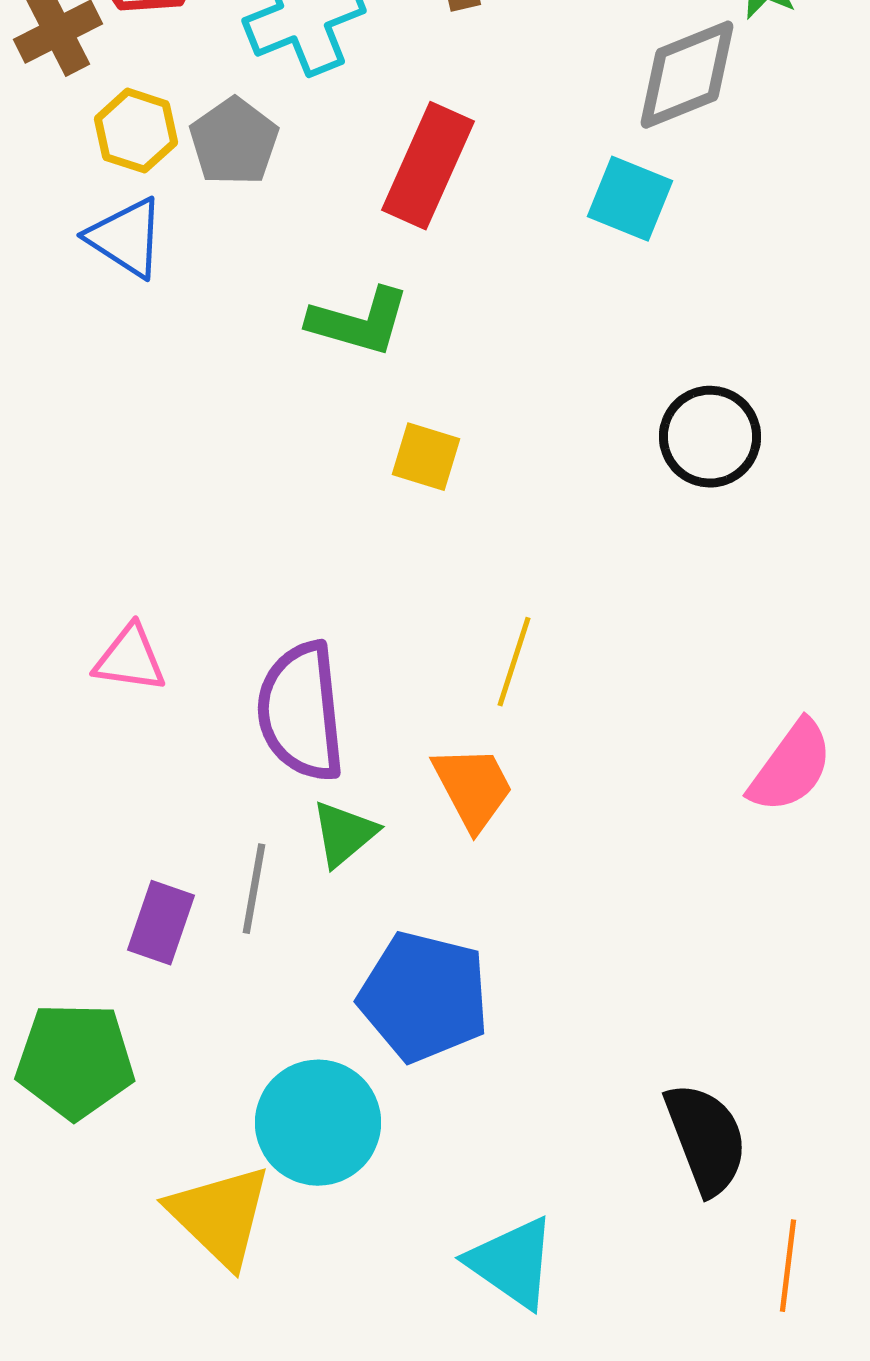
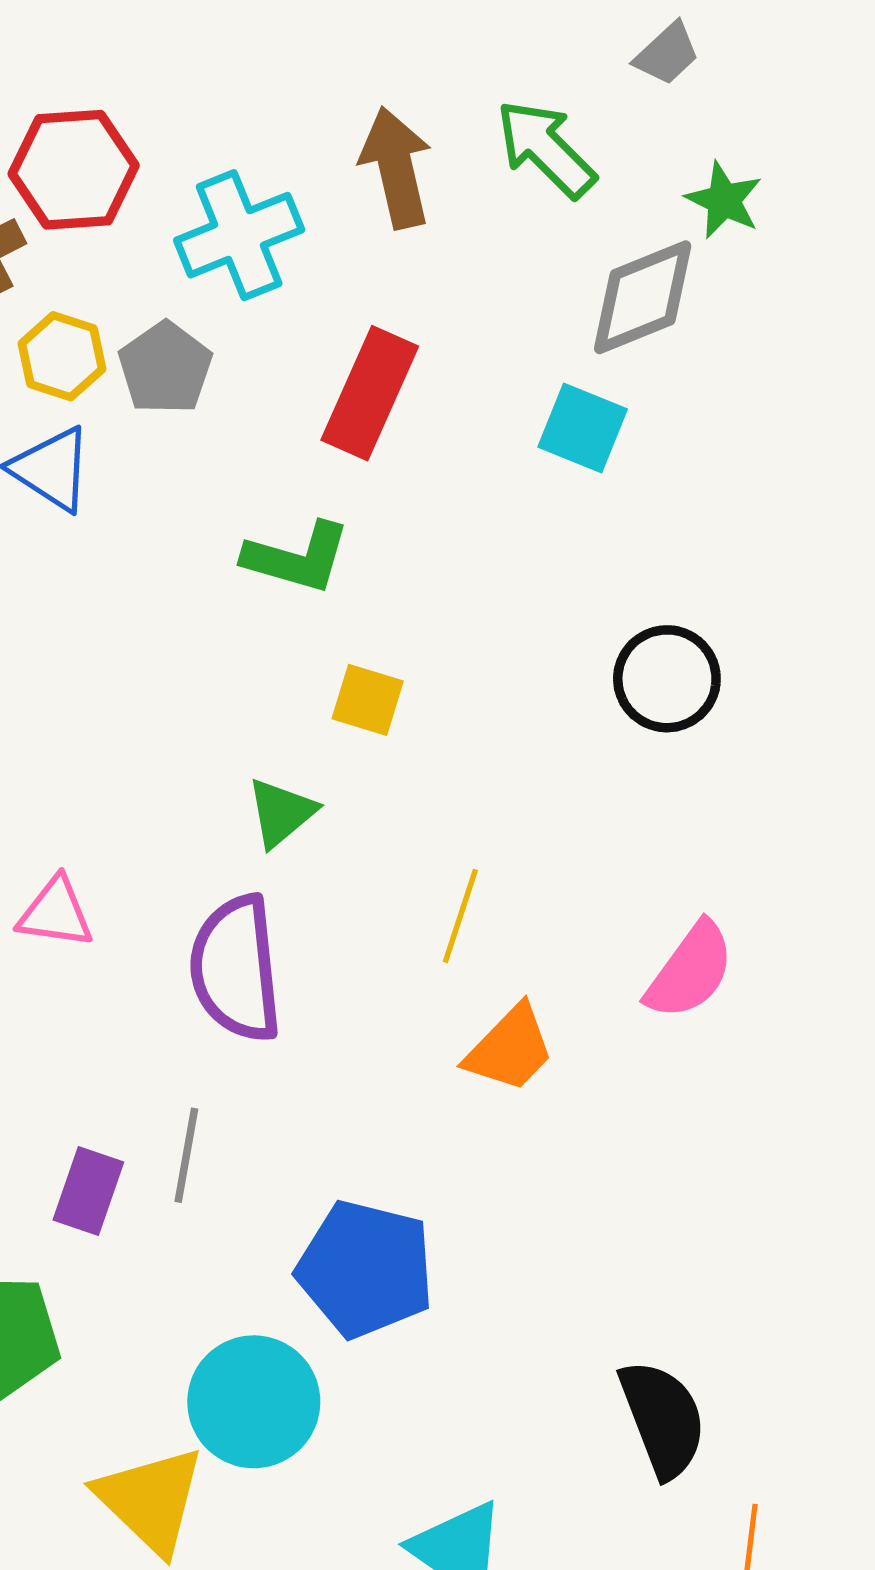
pink semicircle: (791, 767) -> (690, 971), moved
orange trapezoid: (473, 788) -> (510, 1049), moved, turned 72
green triangle: (344, 834) -> (281, 813), moved

